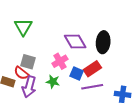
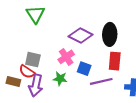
green triangle: (23, 27) -> (35, 14), moved
purple diamond: (75, 42) -> (81, 36), turned -30
red rectangle: (92, 69) -> (115, 61), moved, turned -48

